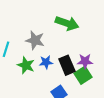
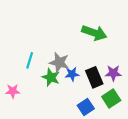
gray star: (35, 40) -> (59, 62), moved
green square: (83, 75) -> (111, 98), moved

